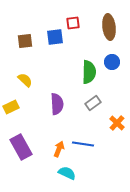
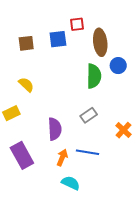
brown ellipse: (109, 27) -> (100, 42), moved
gray rectangle: (93, 103) -> (89, 115), moved
purple semicircle: (57, 104) -> (55, 129), moved

